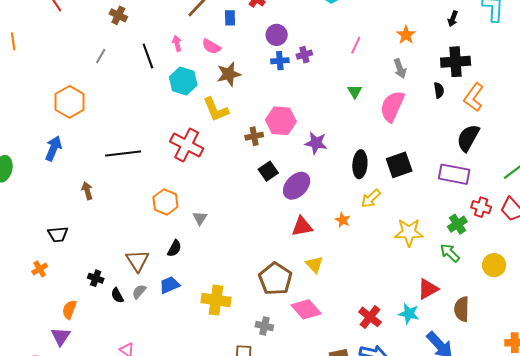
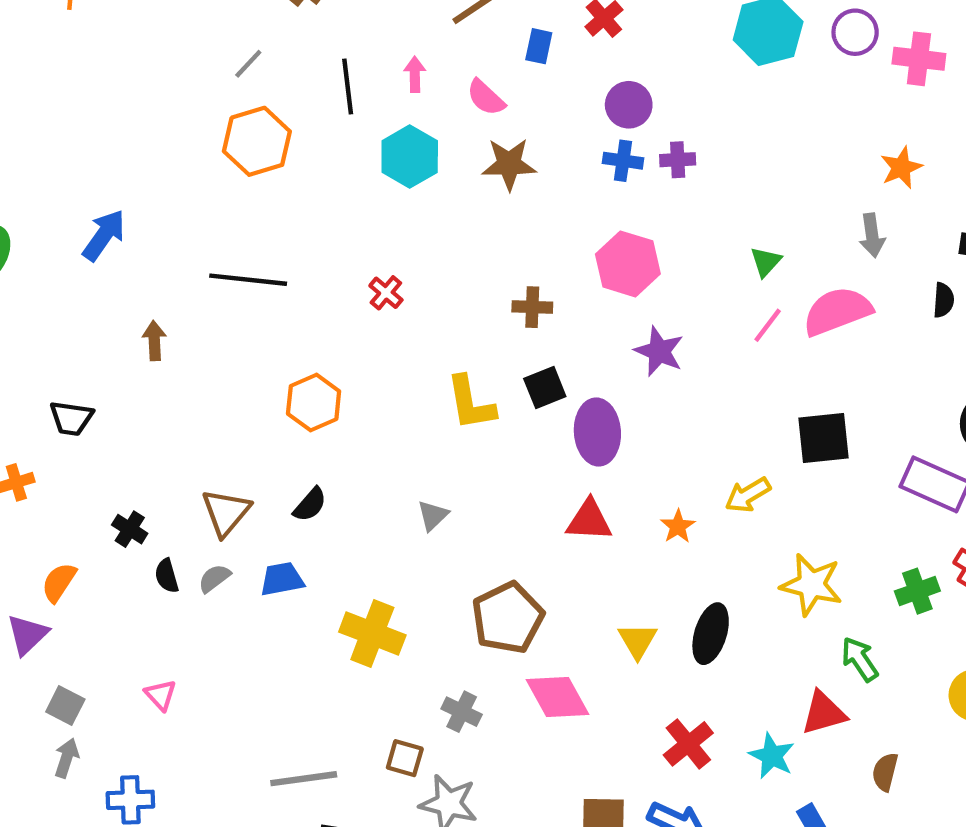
pink line: (356, 45) -> (768, 325), moved
orange hexagon: (70, 102) -> (257, 141), moved
pink semicircle: (392, 106) -> (837, 311), turned 32
yellow L-shape: (216, 109) -> (471, 403), moved
pink hexagon: (281, 121) -> (628, 264), moved
red cross: (187, 145) -> (386, 293), size x0.5
black ellipse: (360, 164) -> (711, 634), moved
purple ellipse: (297, 186) -> (597, 432), turned -60
gray triangle: (200, 218) -> (433, 516), moved
green arrow: (450, 253) -> (860, 659), moved
yellow triangle: (314, 265) -> (638, 641), moved
brown semicircle: (462, 309) -> (885, 772), size x0.7

